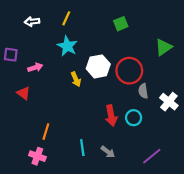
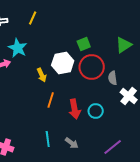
green square: (121, 24) -> (84, 44), moved
cyan star: (67, 46) -> (18, 48), moved
gray semicircle: (143, 91) -> (113, 78), moved
orange line: (46, 132) -> (51, 100), moved

